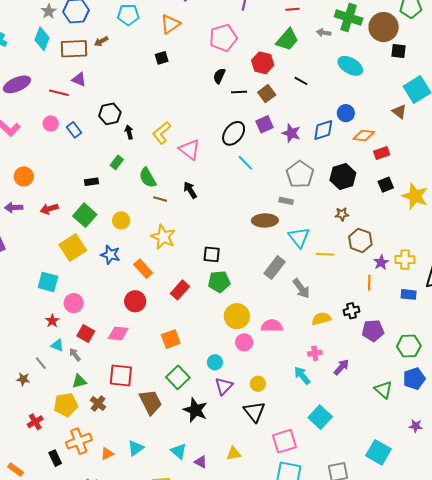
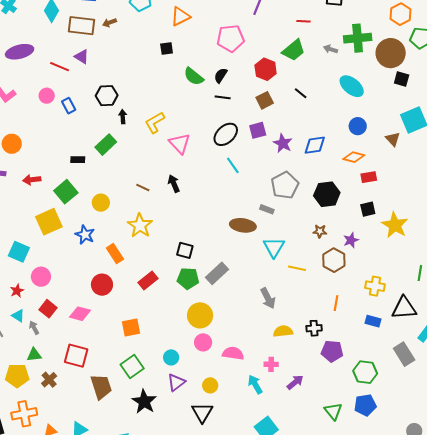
green cross: (349, 17) -> (358, 38), turned -32
black line: (239, 92) -> (223, 97), moved
blue circle: (346, 113) -> (358, 126), moved
green rectangle: (117, 162) -> (106, 145), size x1.5
green semicircle: (148, 178) -> (194, 76), moved, turned -30
purple star: (381, 262) -> (351, 240), moved
gray rectangle: (275, 268) -> (217, 273), moved
pink semicircle: (272, 326) -> (233, 353), moved

